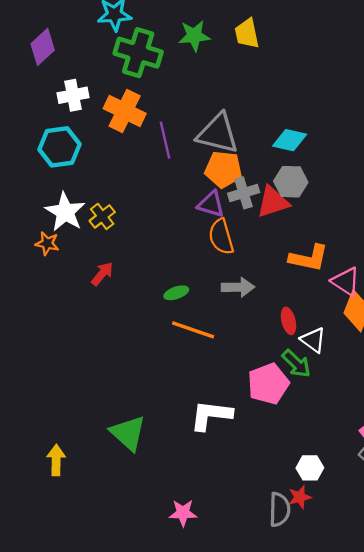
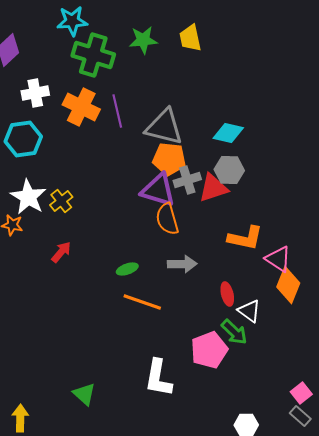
purple line: (165, 140) -> (117, 111), moved
purple triangle: (211, 204) -> (158, 190), size x1.4
white L-shape: (211, 415) -> (158, 378), turned -87
green triangle: (128, 433) -> (84, 394), size x0.7

